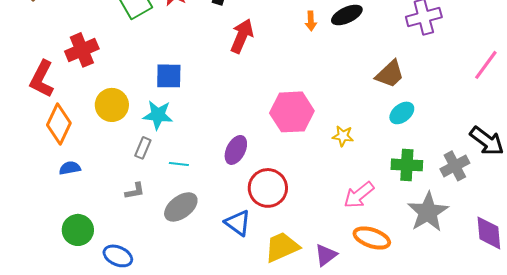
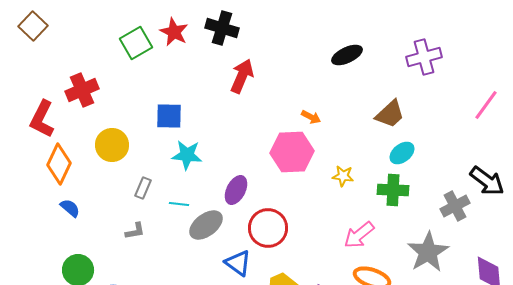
orange arrow: (311, 21) -> (311, 117), moved, turned -60
cyan star: (158, 115) -> (187, 155), moved
green cross: (407, 165) -> (393, 190), moved
blue semicircle: (70, 168) -> (70, 208), turned 50
gray ellipse: (181, 207) -> (206, 225), moved

